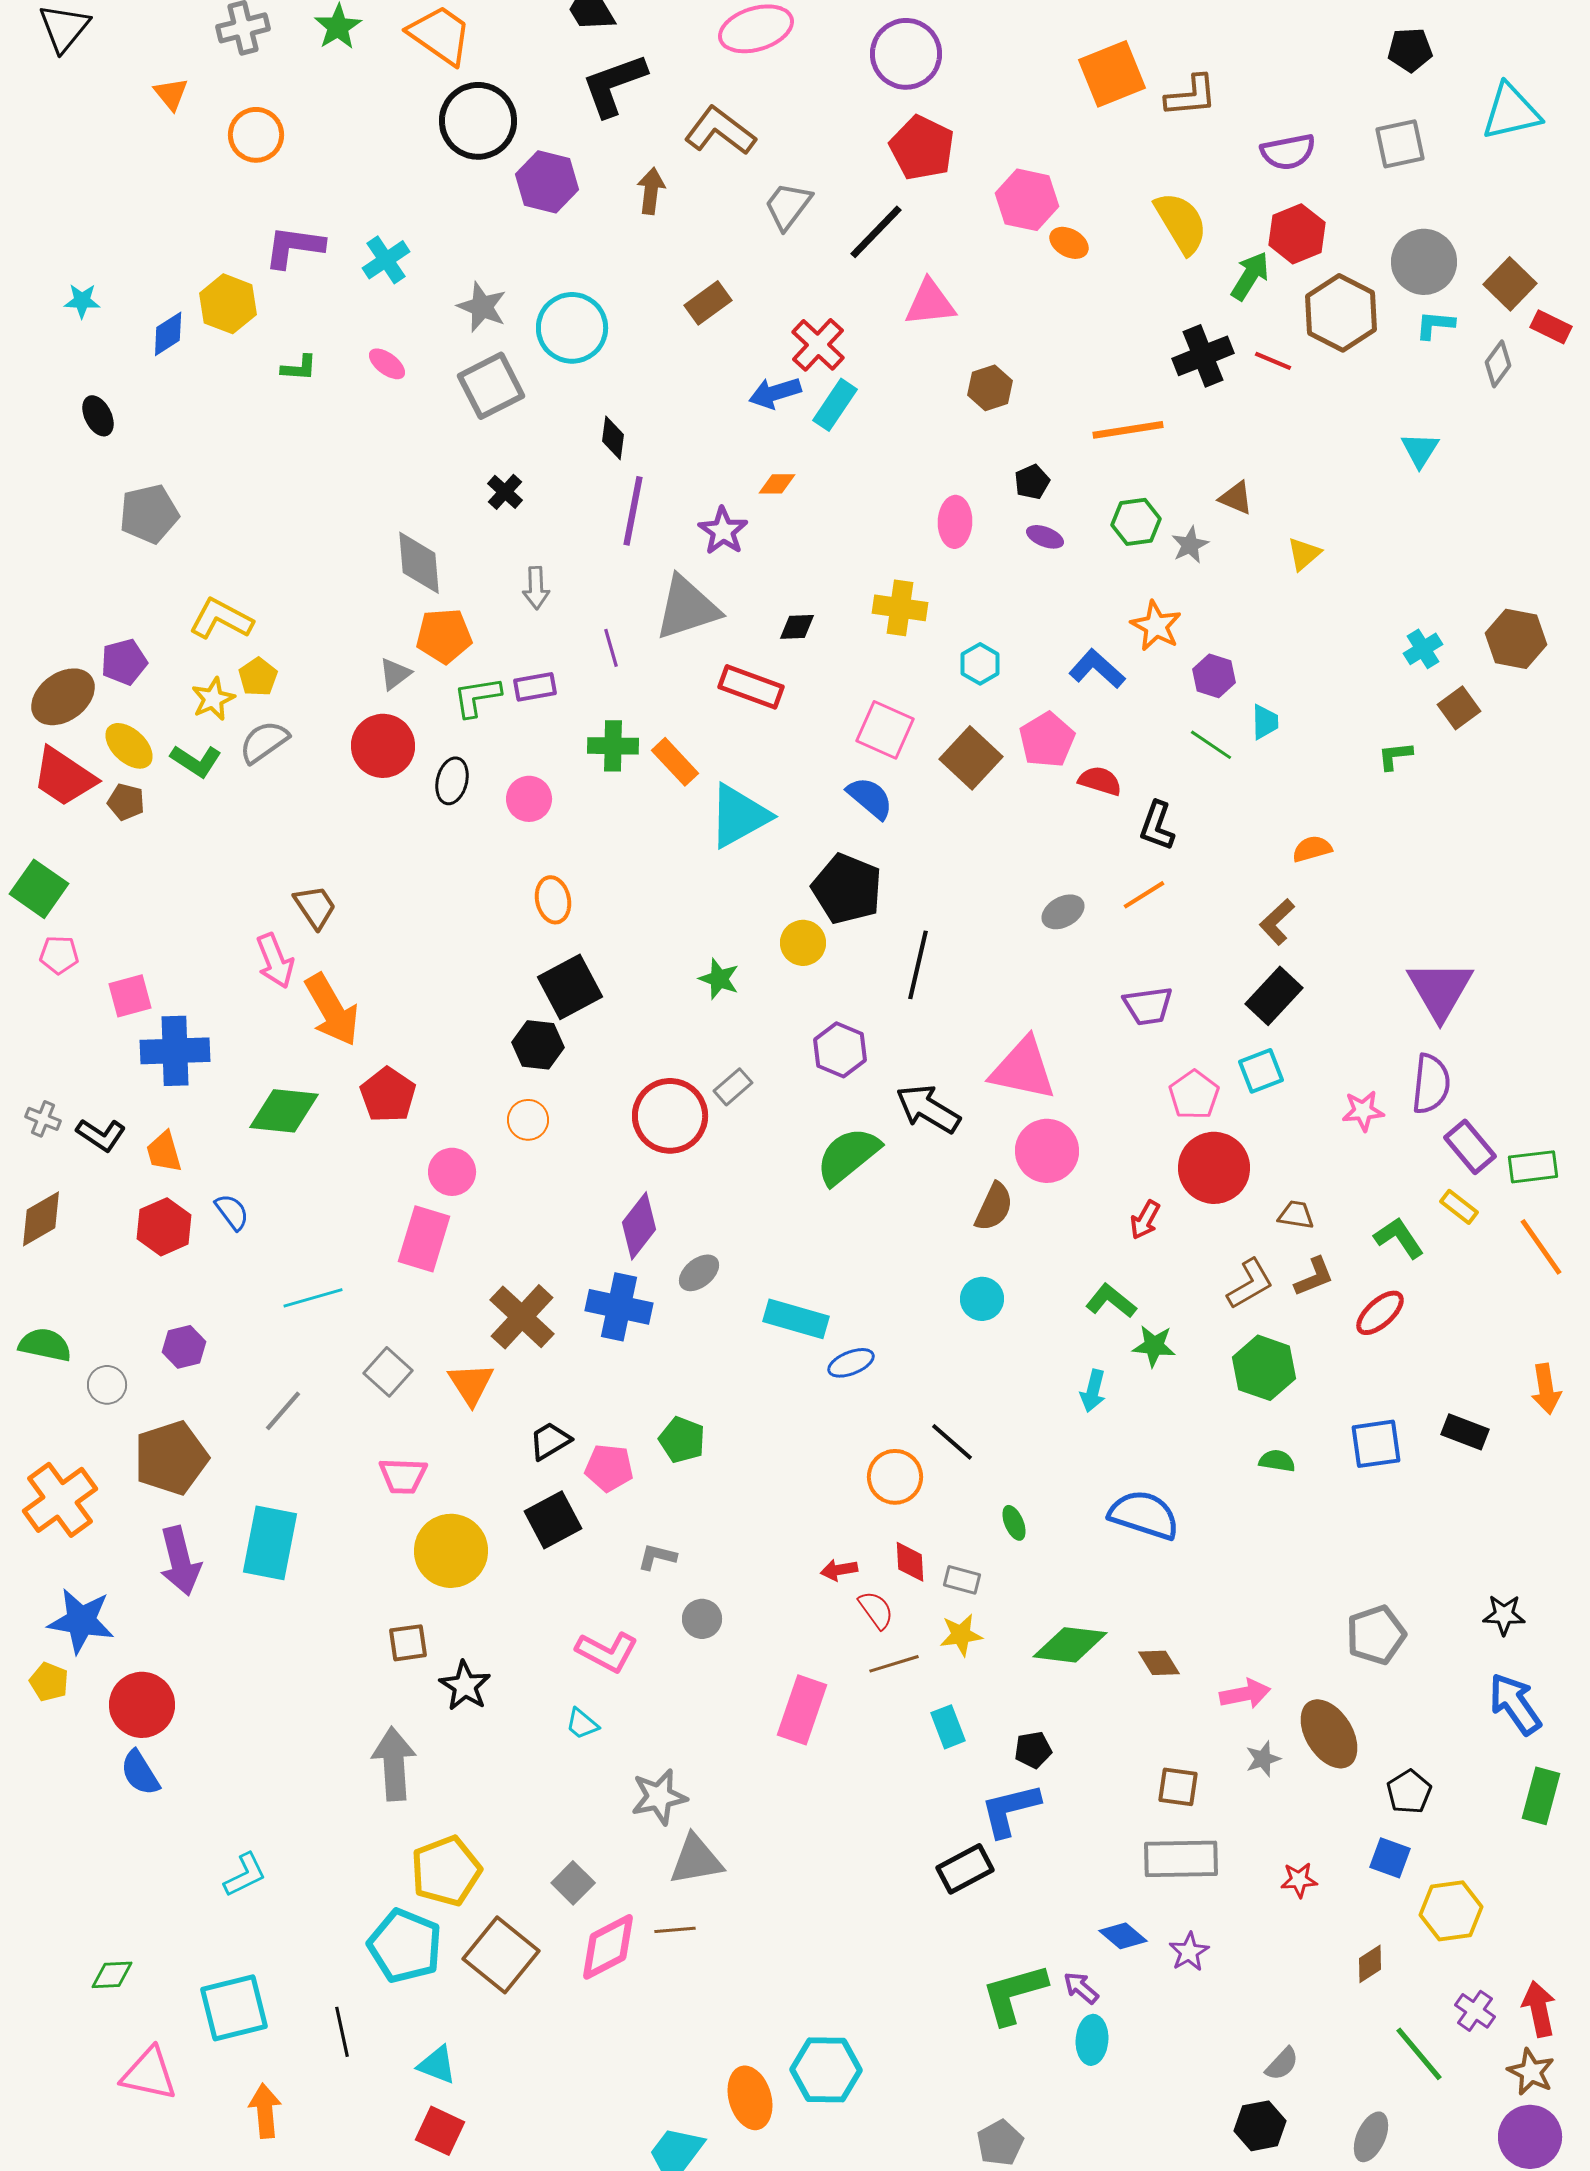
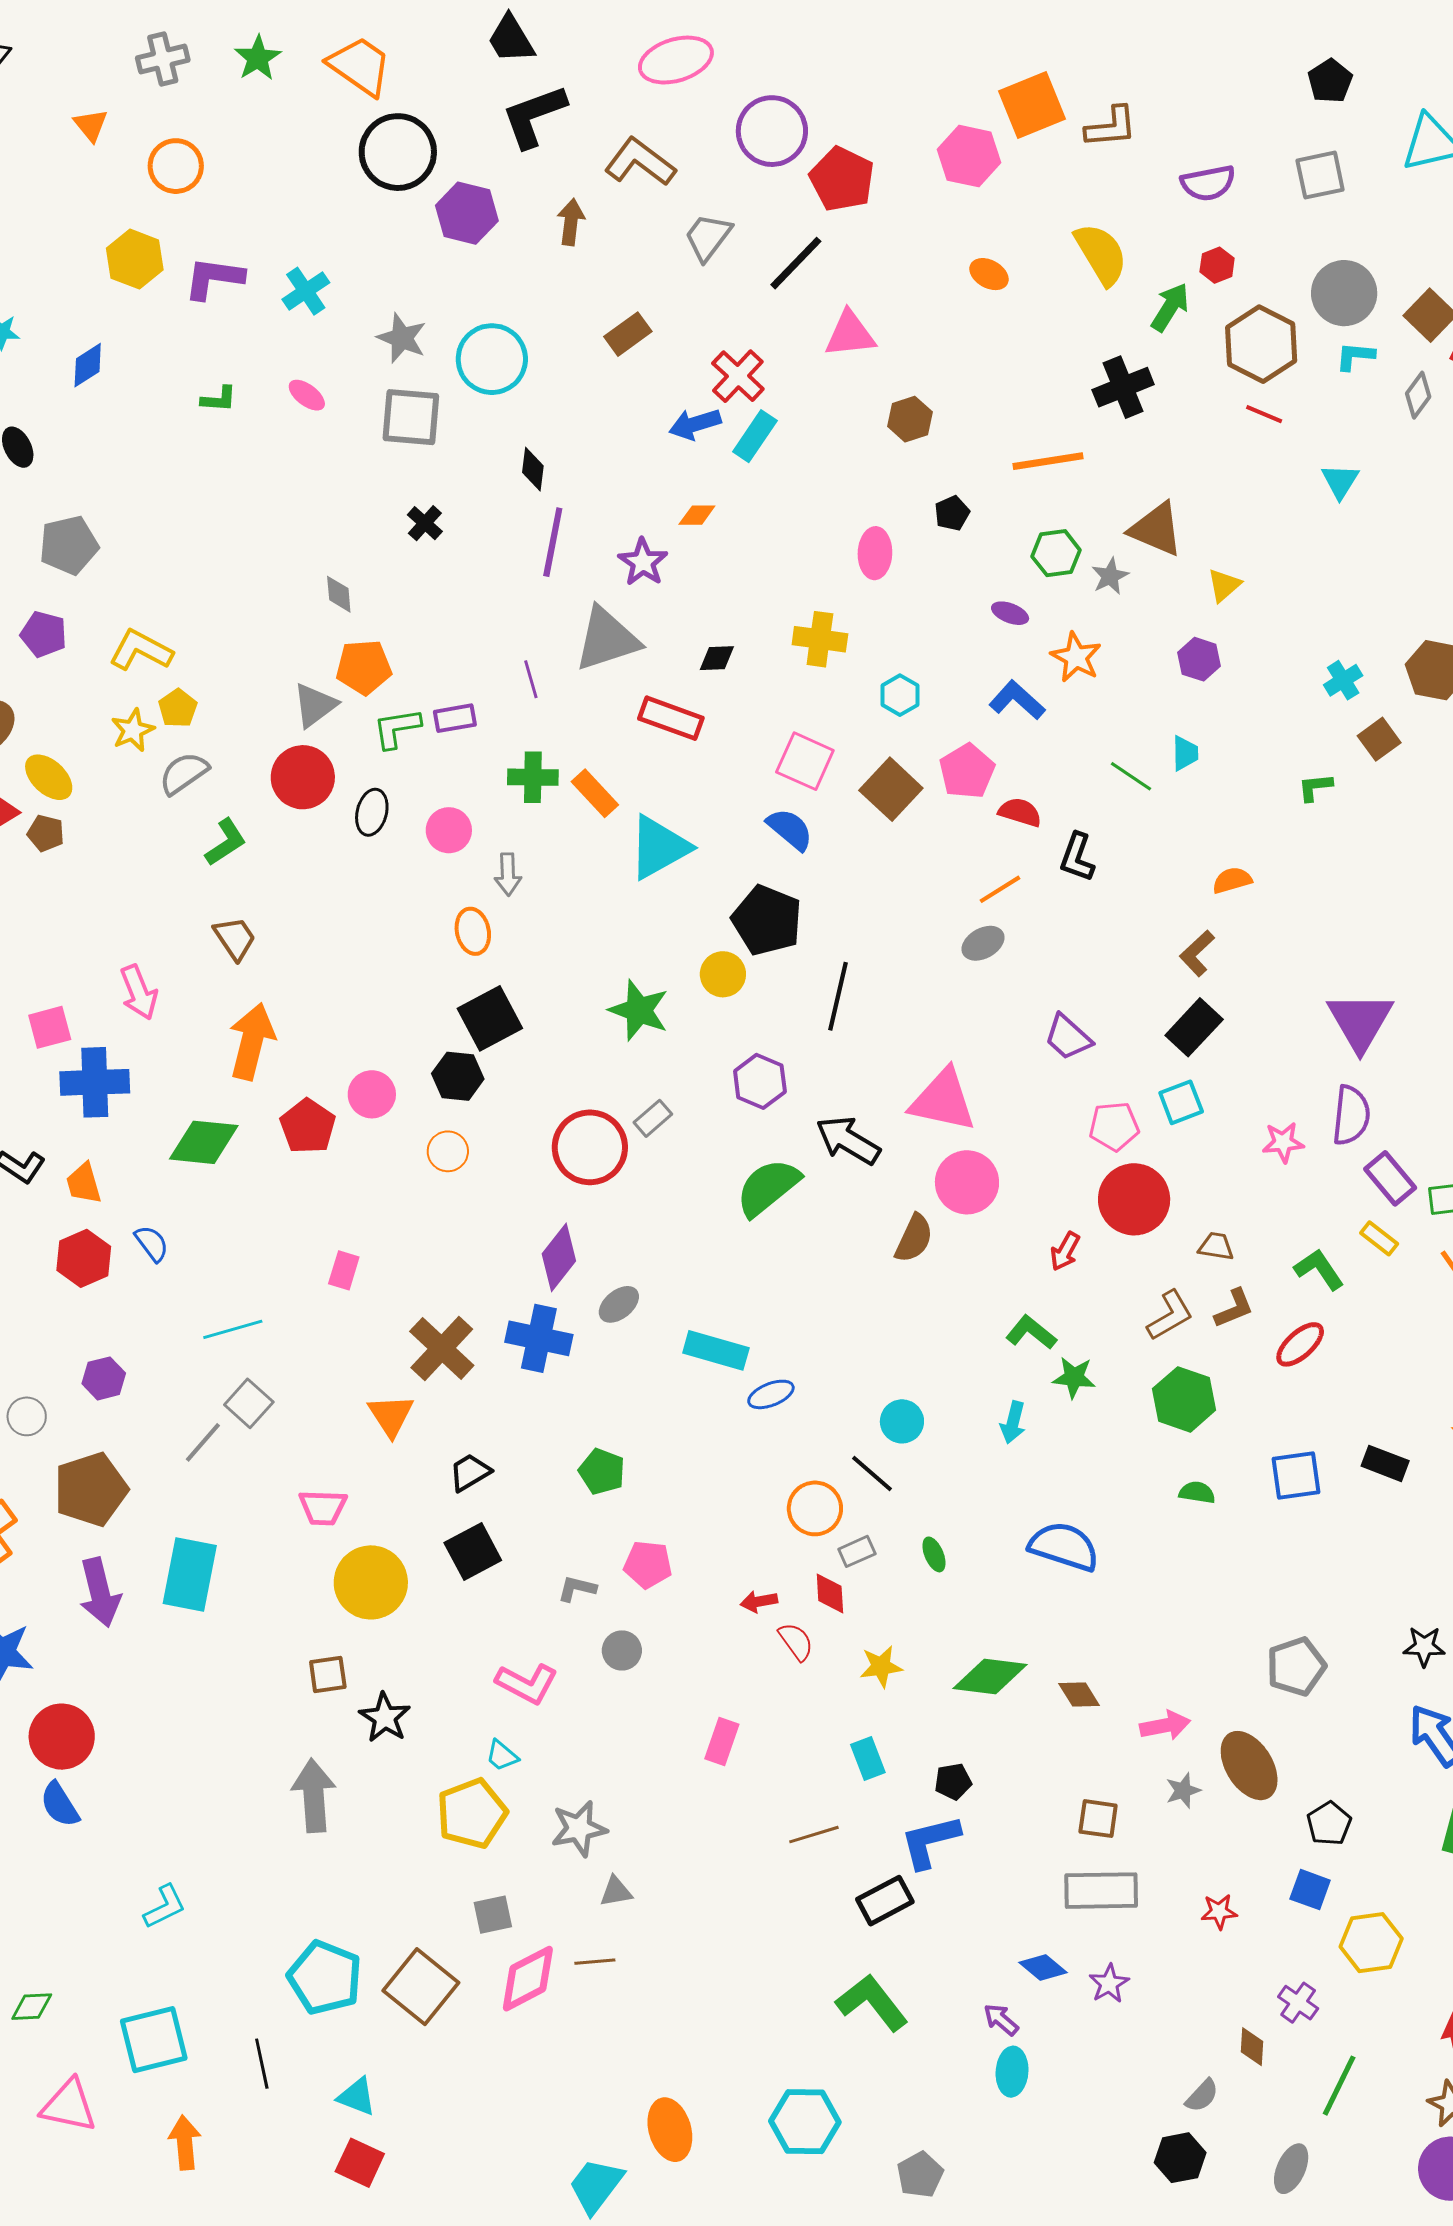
black pentagon: (1410, 50) -> (1330, 81), turned -30
purple circle: (906, 54) -> (772, 131), moved
pink hexagon: (1027, 200) -> (969, 156), moved
red hexagon: (1297, 234) -> (1217, 265), size x0.6
yellow hexagon: (228, 304) -> (135, 259), moved
red line: (1273, 361) -> (1264, 414), moved
gray square: (491, 386) -> (411, 417), turned 32
brown triangle: (1236, 498) -> (1156, 529), size x1.6
purple ellipse: (1045, 537) -> (1010, 613), moved
gray diamond: (419, 563) -> (339, 594), size x0.6
gray arrow: (536, 588) -> (508, 874), moved
purple pentagon: (124, 662) -> (44, 634), moved, turned 30
gray triangle: (395, 674) -> (315, 705), size x1.4
purple hexagon: (1214, 676) -> (1199, 659), moved
green L-shape: (196, 761) -> (226, 842), moved, turned -66
orange line: (1144, 895) -> (1000, 889), moved
pink arrow: (275, 961) -> (139, 992), moved
green star: (719, 979) -> (639, 1010), size x1.5
purple trapezoid: (1148, 1006) -> (1068, 1037), turned 50
orange arrow: (332, 1010) -> (252, 1041), turned -136
pink pentagon: (1194, 1095) -> (1114, 1126), turned 30
pink circle: (452, 1172) -> (372, 1094), moved
pink rectangle: (424, 1239) -> (344, 1270), size x0.6
cyan circle: (982, 1299) -> (902, 1421), moved
gray square: (388, 1372) -> (249, 1403), moved
pink pentagon: (609, 1468) -> (648, 1564), moved
gray rectangle: (962, 1580) -> (857, 1551), moved, turned -39
brown line: (894, 1664) -> (814, 1835), moved
pink rectangle: (802, 1710) -> (722, 1742), size x0.7
gray triangle: (696, 1860) -> (616, 1892), size x0.6
yellow pentagon: (446, 1871) -> (472, 1814), moved
gray square: (573, 1883) -> (493, 1915), turned 33
brown diamond: (1370, 1964) -> (1252, 2047), moved, turned -54
green L-shape: (1014, 1994) -> (872, 2003), moved, turned 68
purple cross: (1475, 2011) -> (1298, 2003), moved
green line: (1419, 2054) -> (1339, 2086), turned 66
cyan hexagon: (826, 2070) -> (805, 2122), moved

